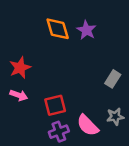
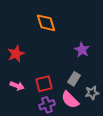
purple star: (86, 30) -> (82, 50), moved
gray rectangle: (113, 79) -> (74, 79), moved
pink arrow: (19, 95) -> (17, 86), moved

